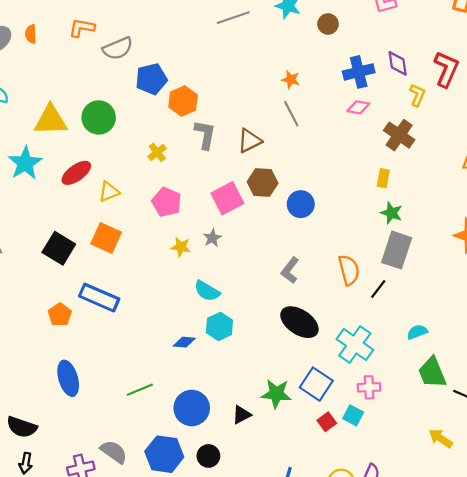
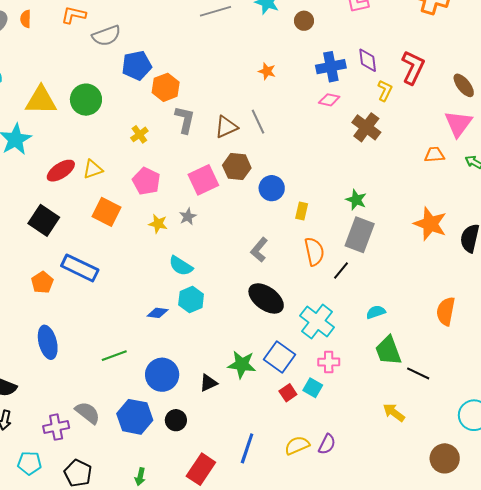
gray line: (291, 114) -> (258, 122), moved
red ellipse: (76, 173) -> (61, 171), moved
yellow rectangle: (383, 178) -> (302, 211), moved
orange square: (106, 238) -> (107, 212), moved

